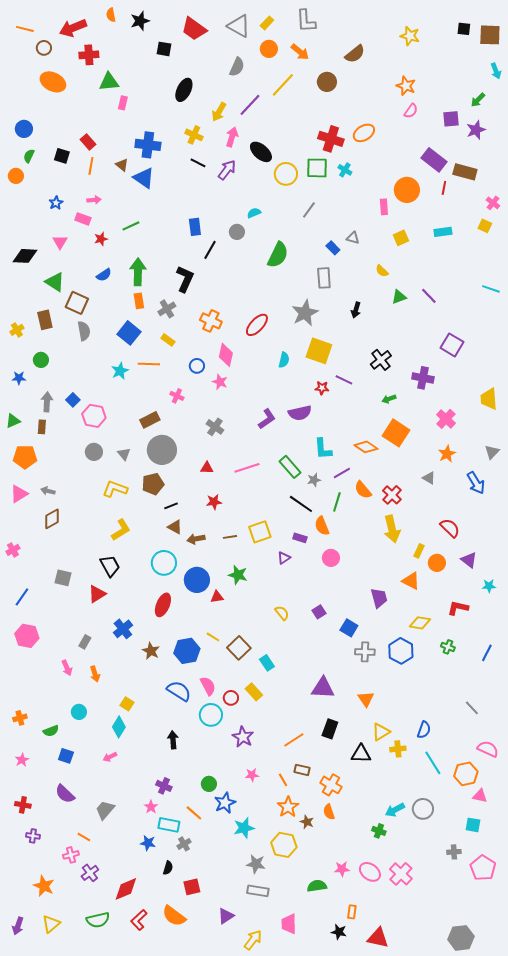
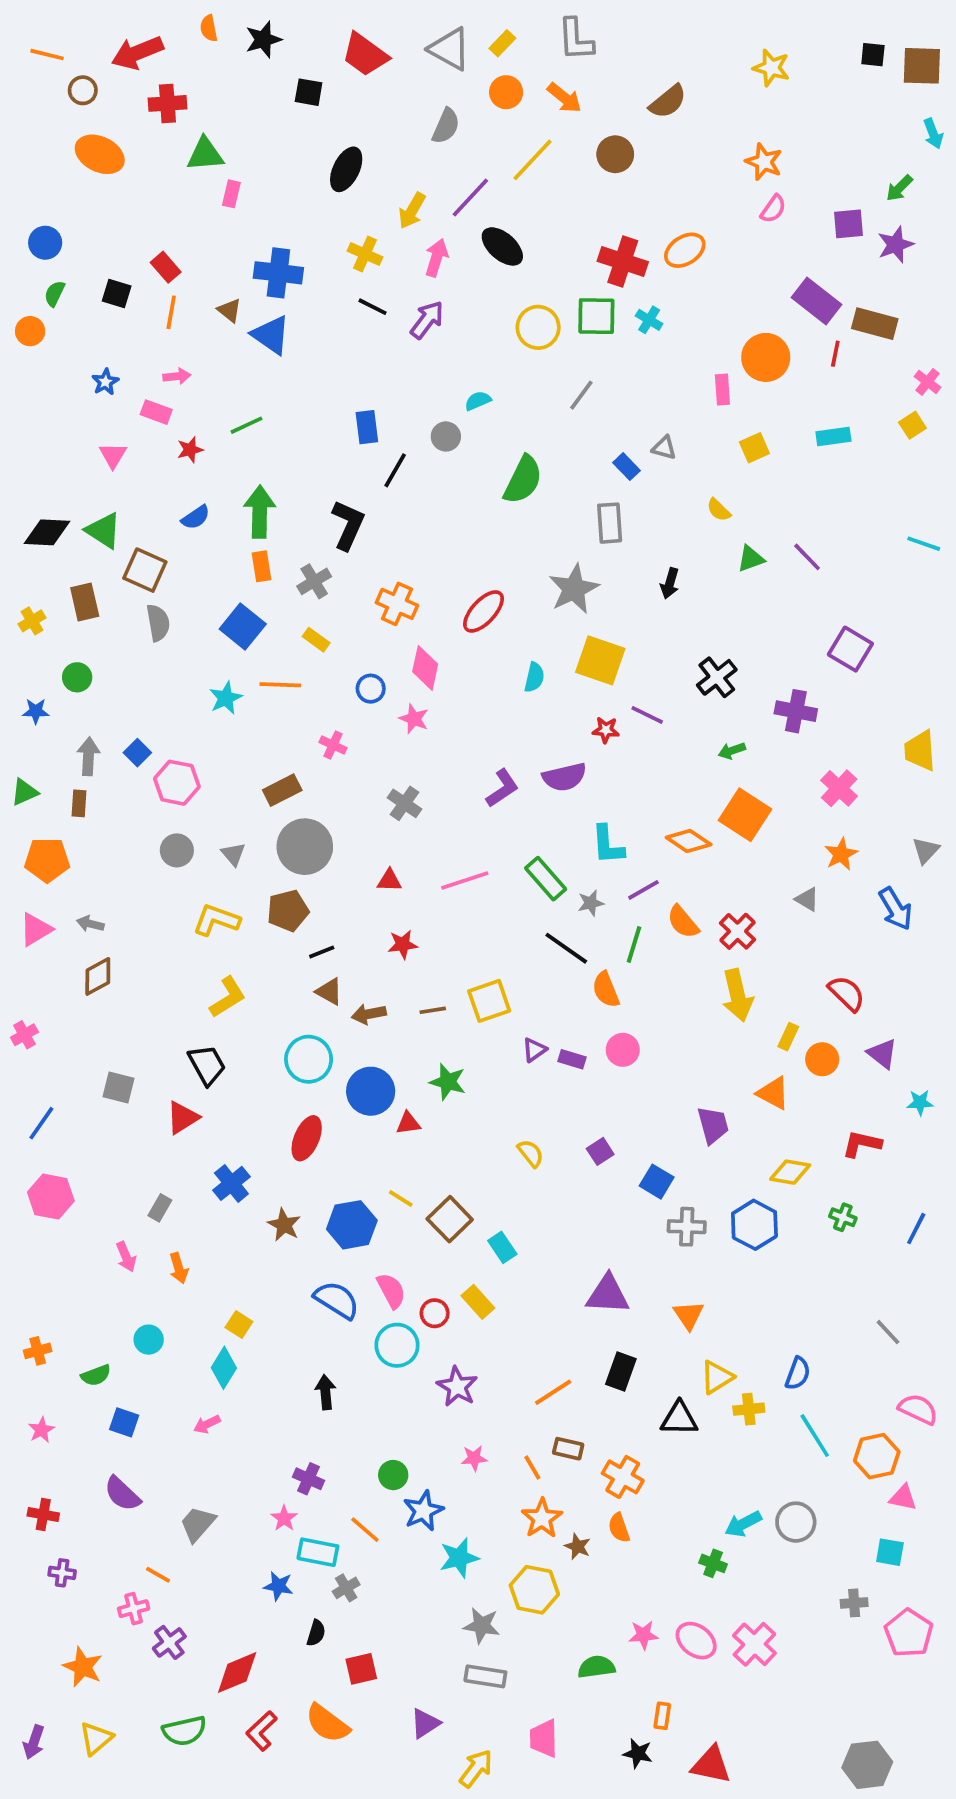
black ellipse: (261, 152) -> (502, 246), moved
yellow square: (485, 226) -> (912, 425), turned 32
black diamond: (25, 256) -> (47, 532), moved
purple rectangle: (300, 538) -> (572, 1059), moved

